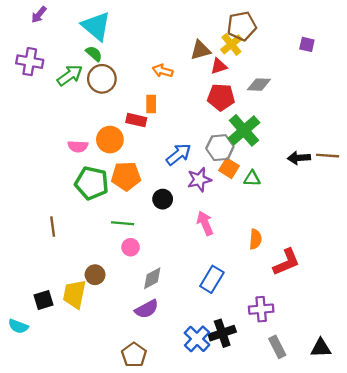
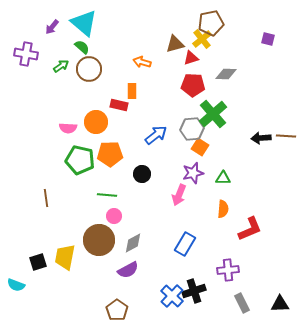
purple arrow: (39, 15) -> (52, 27), moved
green arrow: (70, 75) -> (61, 66), size x0.7
green triangle: (252, 178) -> (223, 178), moved
purple star: (199, 180) -> (193, 173), moved
pink arrow: (205, 223) -> (179, 195), turned -135
brown circle: (95, 275) -> (99, 240), moved, size x1.8

